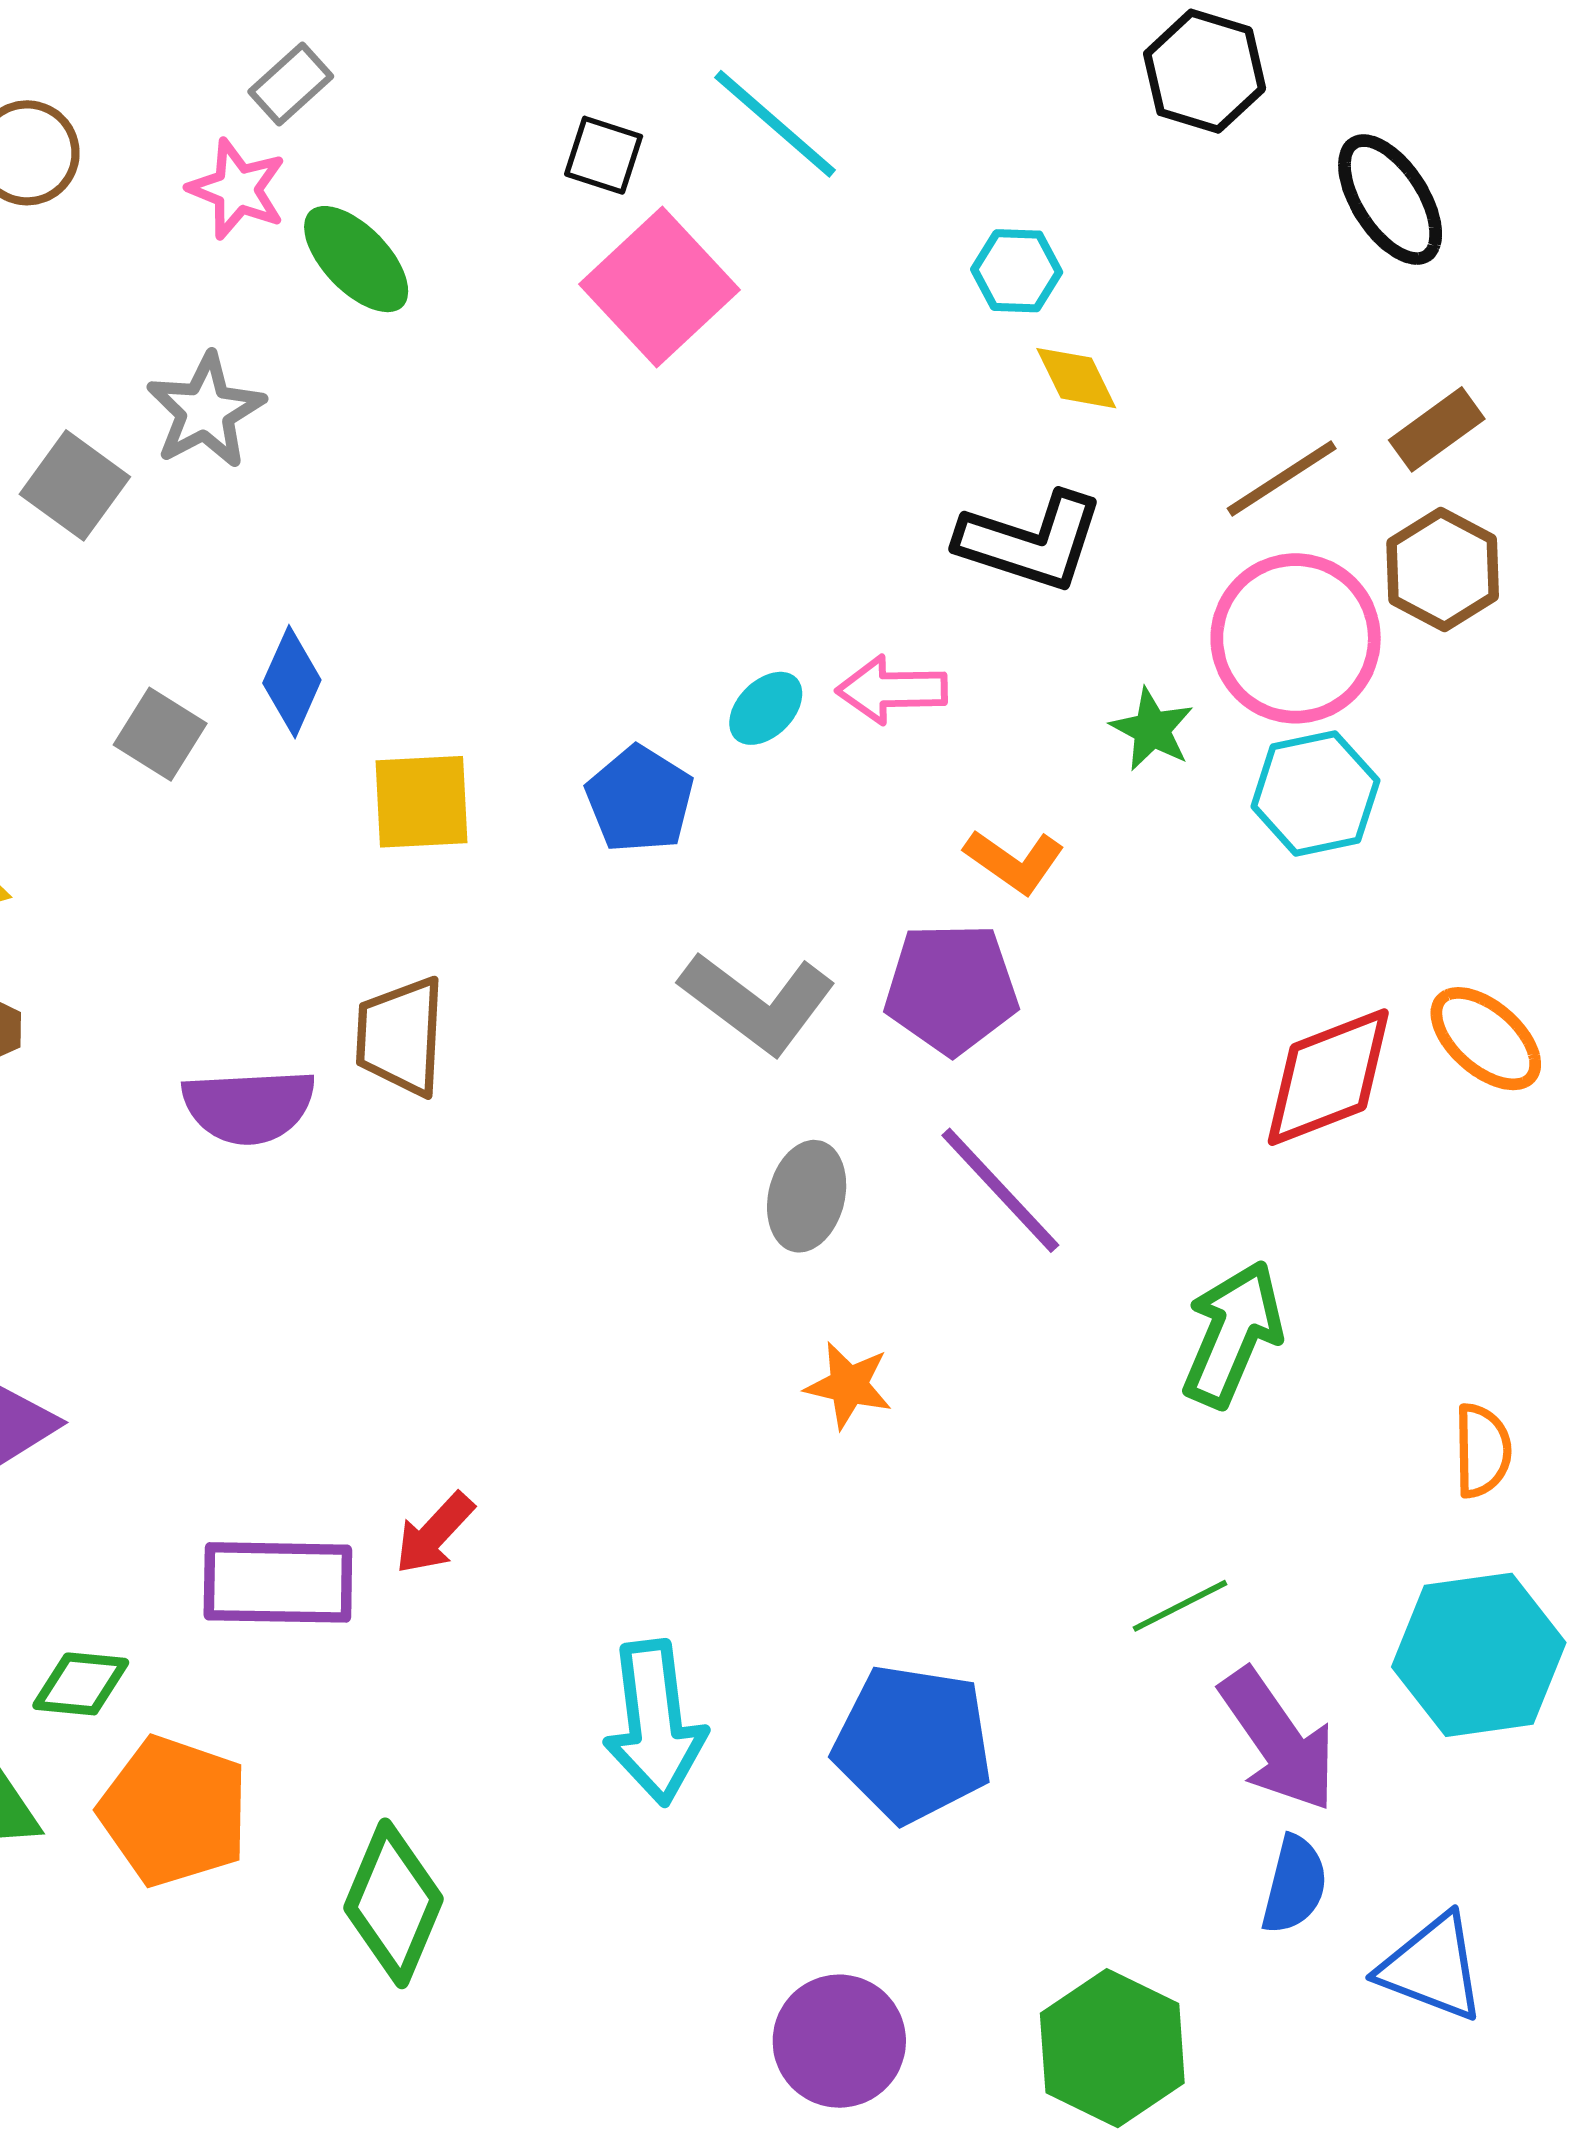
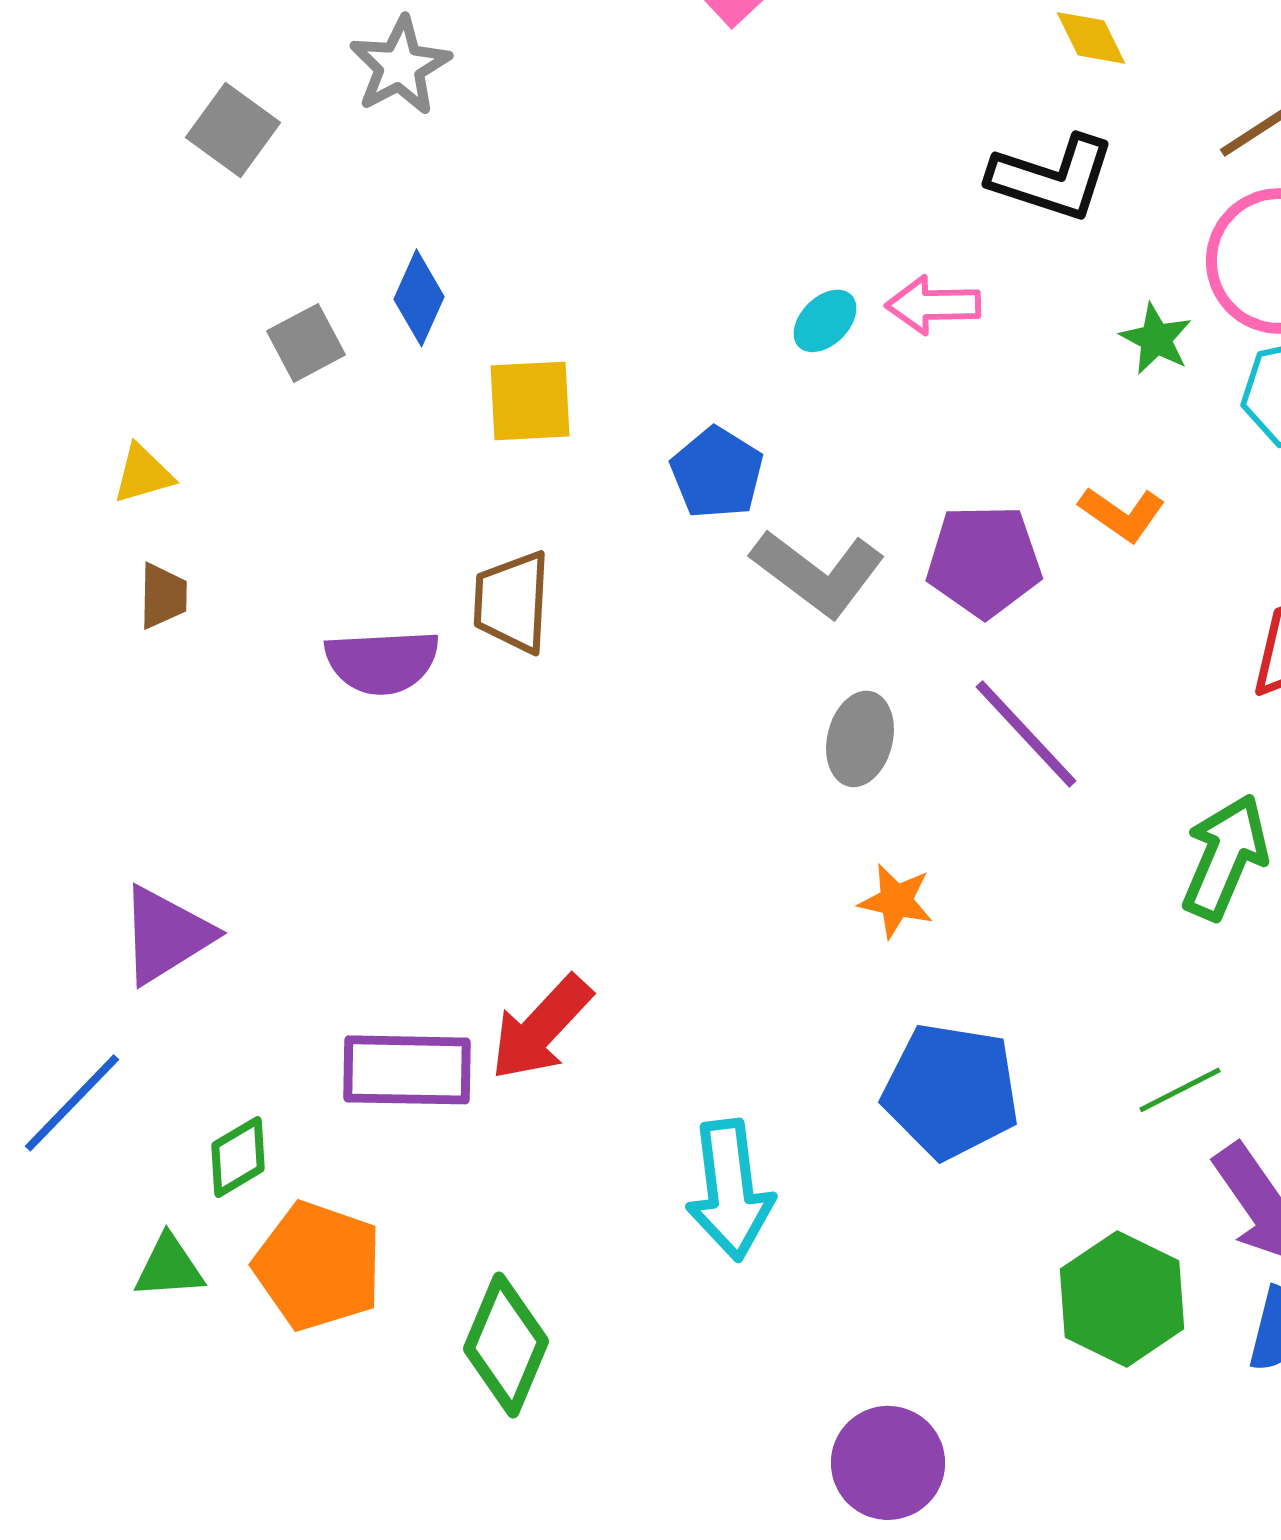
gray star: (206, 411) -> (400, 66), moved
gray square: (160, 734) -> (306, 343), turned 30
blue pentagon: (640, 799) -> (717, 473), moved
orange L-shape: (1014, 861) -> (1122, 514), moved
red arrow: (434, 1533) -> (541, 1028), size x1.5
green diamond: (81, 1684) -> (238, 1157), turned -36
blue pentagon: (913, 1743) -> (951, 1091), moved
green hexagon: (1112, 2048) -> (1122, 1299), moved

